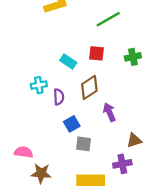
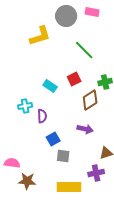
green line: (108, 19) -> (84, 50), turned 75
red square: (96, 53) -> (74, 79), turned -32
brown diamond: (89, 87) -> (90, 100), moved
purple arrow: (109, 112) -> (85, 129), turned 126

